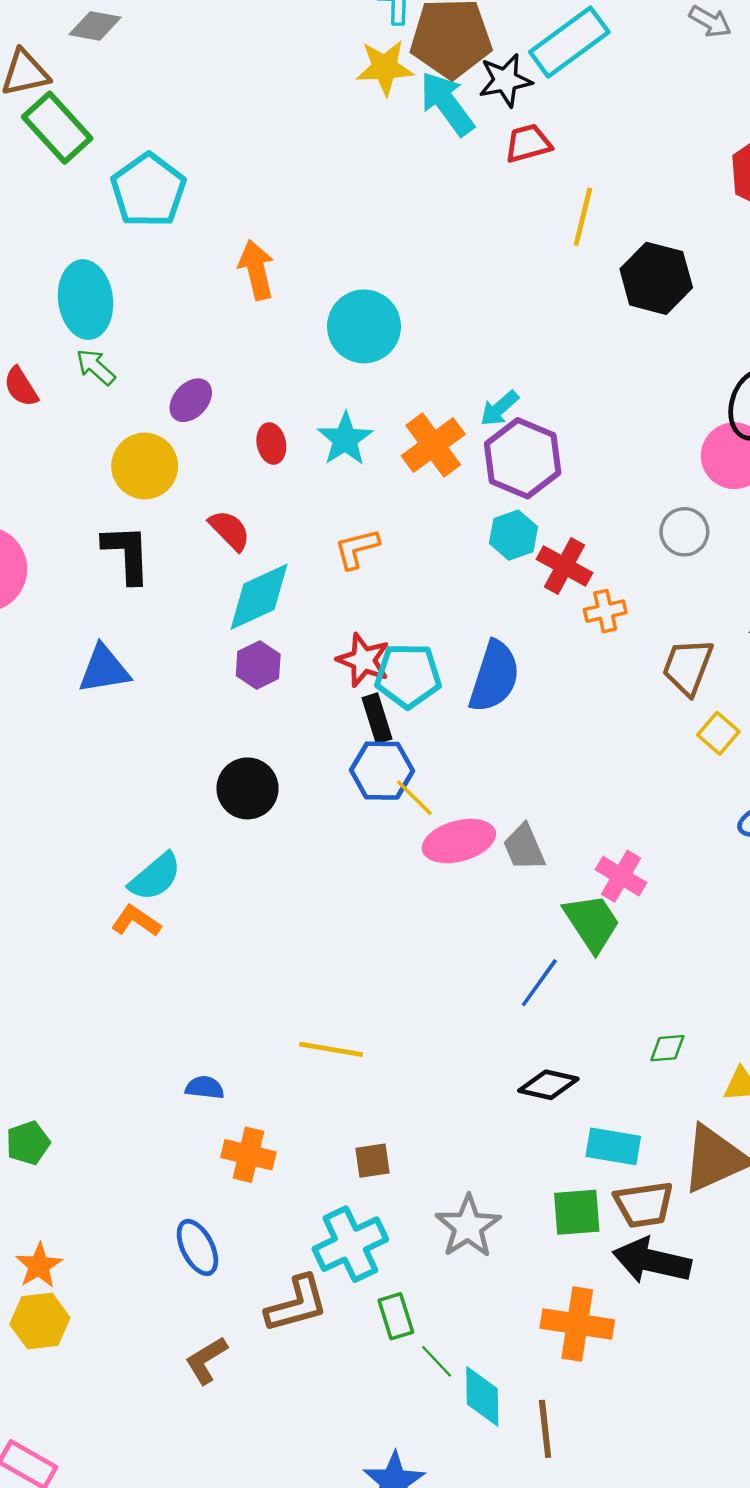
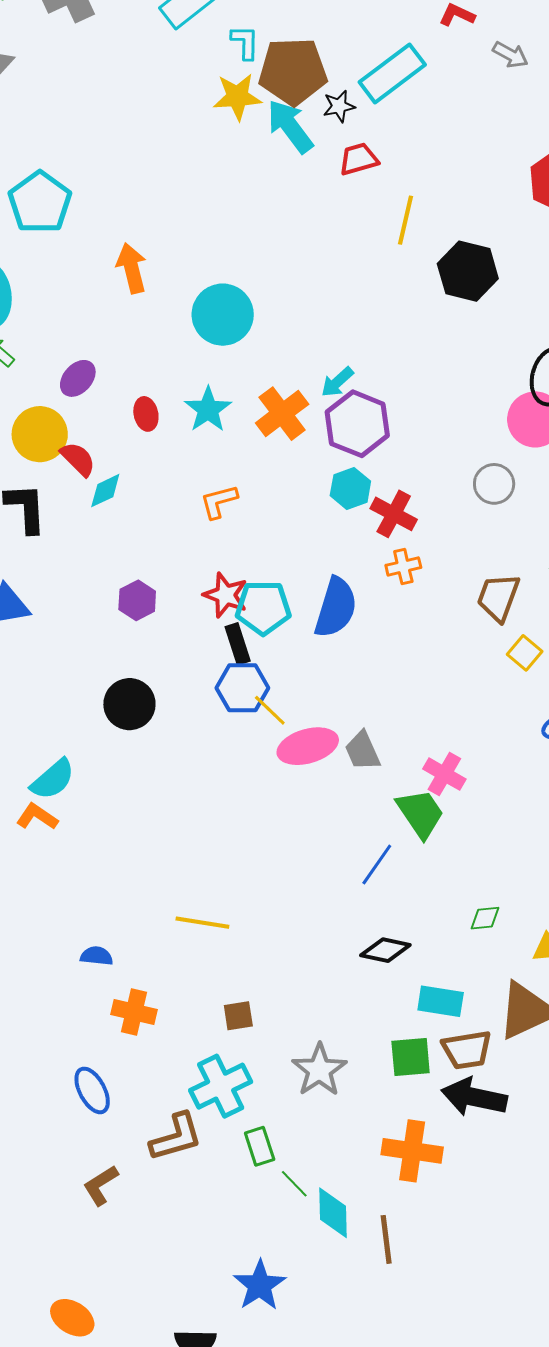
black star: (505, 80) -> (339, 106), size x0.7
red semicircle: (230, 530) -> (78, 459), moved
cyan diamond: (259, 597) -> (105, 491), moved, size x0.6
orange cross: (605, 611) -> (403, 566), moved

